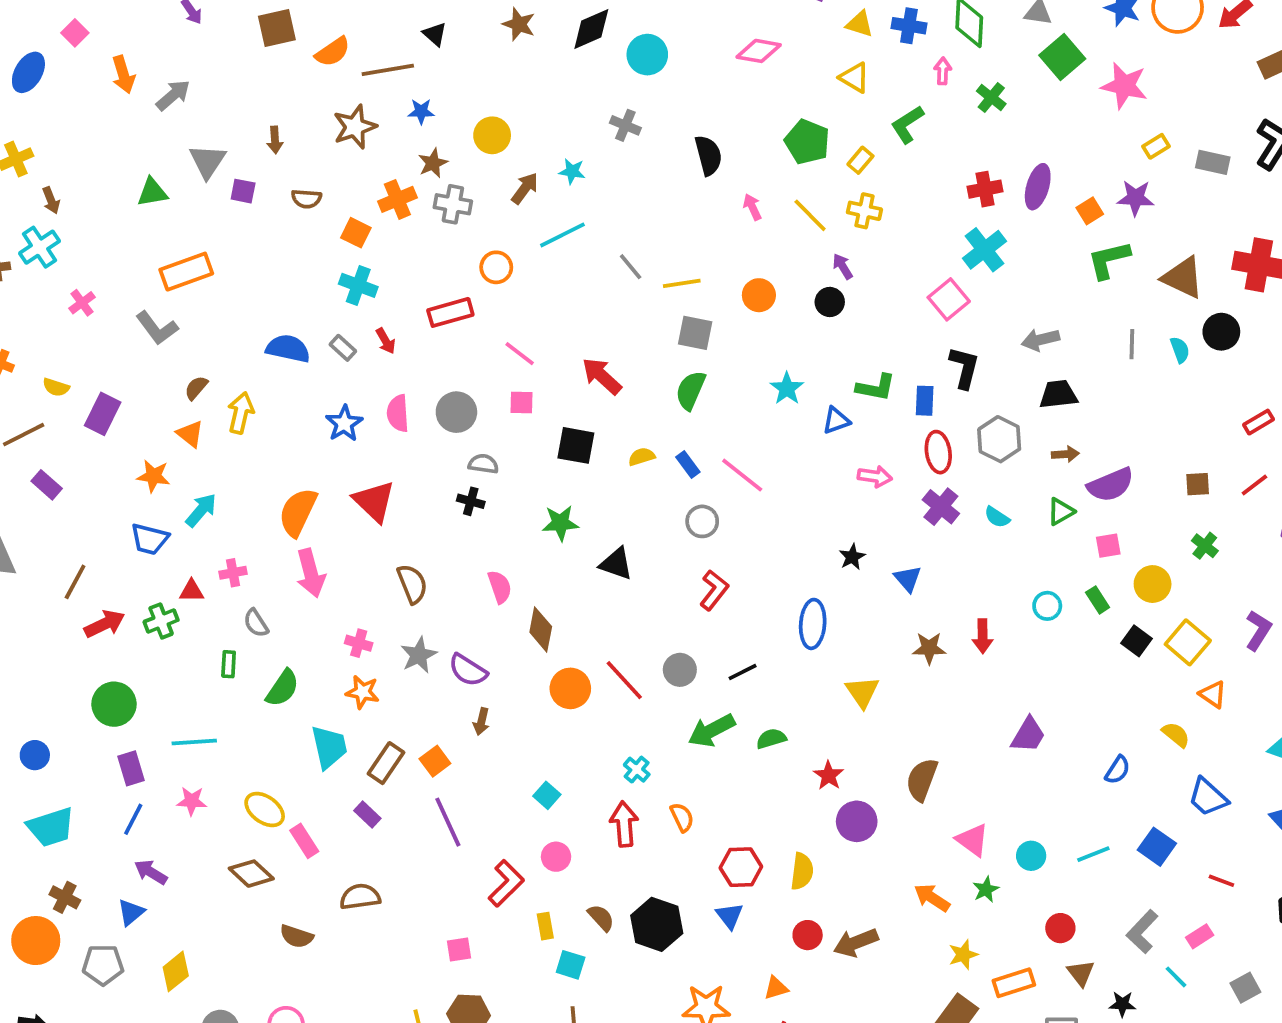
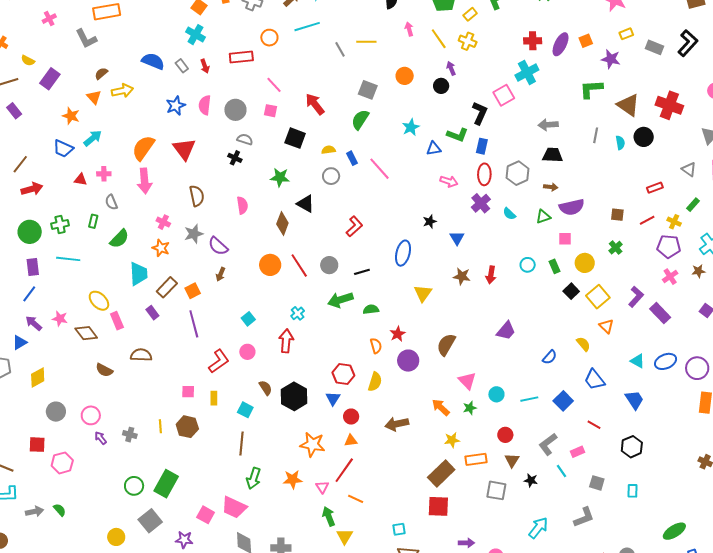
orange square: (1090, 211) -> (586, 41), moved
yellow line: (682, 283) -> (366, 42), moved
black L-shape: (964, 368) -> (480, 113), moved
yellow arrow: (241, 413) -> (122, 91), turned 55
gray circle: (702, 521) -> (331, 176), moved
green cross: (161, 621) -> (60, 224), moved
brown diamond: (541, 629) -> (282, 224), moved
pink star: (192, 801) -> (60, 319), moved
orange semicircle: (682, 817) -> (376, 346), moved
yellow rectangle: (545, 926) -> (214, 398), moved
red circle: (808, 935) -> (351, 417), moved
gray square: (1245, 988) -> (597, 483), turned 35

